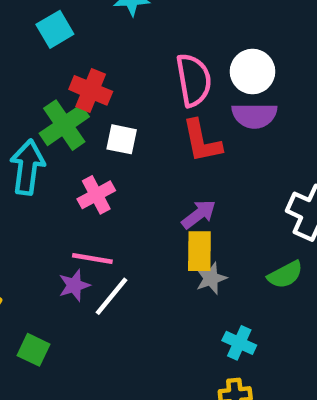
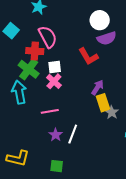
pink semicircle: (194, 80) -> (48, 37), moved
pink cross: (96, 195) -> (54, 81), moved
pink line: (92, 259) -> (50, 111), moved
green square: (34, 350) -> (57, 166), moved

